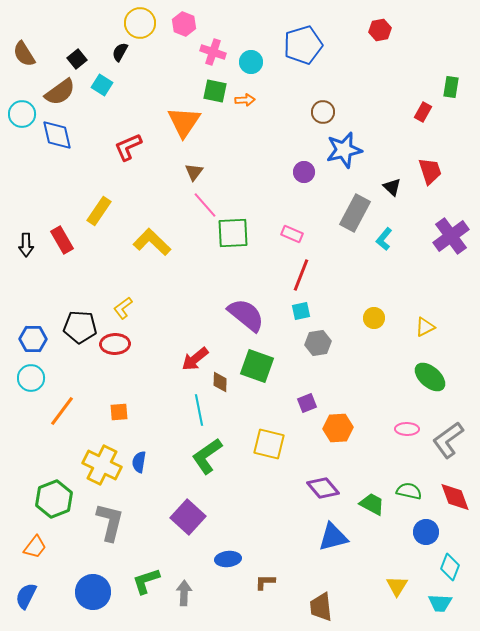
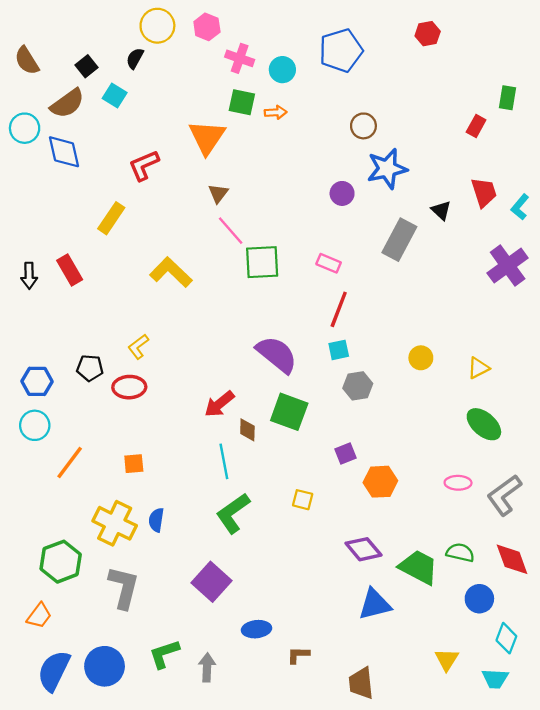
yellow rectangle: (99, 211) -> (111, 218), moved
cyan L-shape: (384, 239) -> (520, 207), moved
black pentagon: (80, 327) -> (90, 368), size x0.7
yellow square: (269, 444) -> (303, 500), size x0.6
green trapezoid: (372, 504) -> (419, 567), size x1.4
blue semicircle: (26, 596) -> (54, 671), moved, size x1.4

